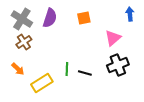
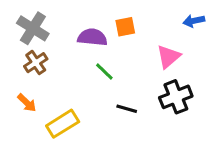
blue arrow: (130, 14) -> (194, 21), turned -96
purple semicircle: (50, 18) -> (92, 37), moved, turned -102
green line: (67, 69) -> (104, 72), moved, turned -48

